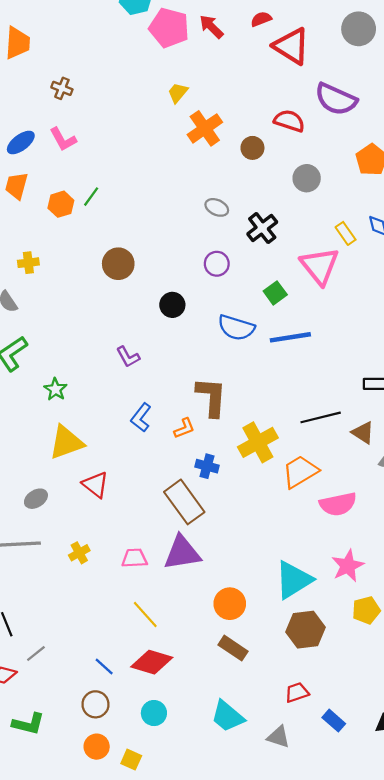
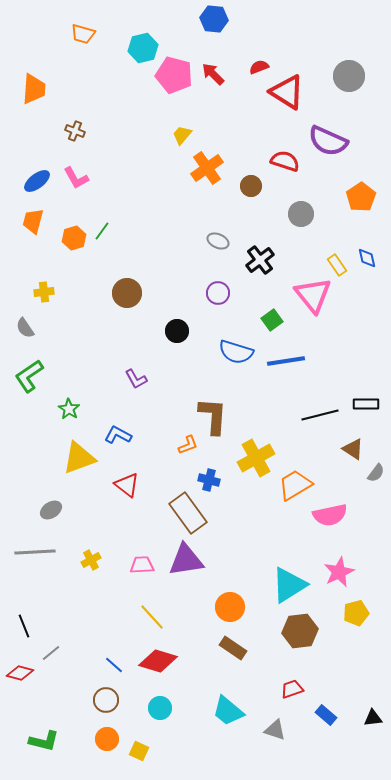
blue L-shape: (141, 417) -> (118, 435), moved, turned 80
black line: (321, 417) -> (320, 415), moved
red triangle: (95, 485) -> (127, 485), moved
green L-shape: (28, 724) -> (44, 741), moved

